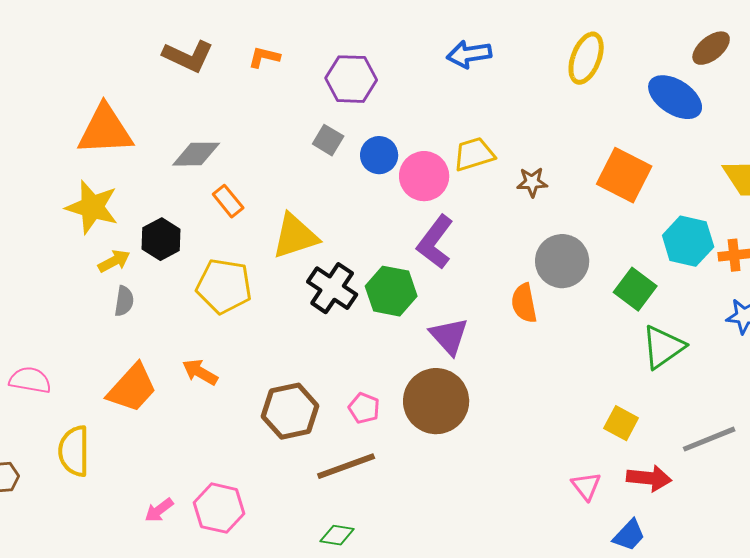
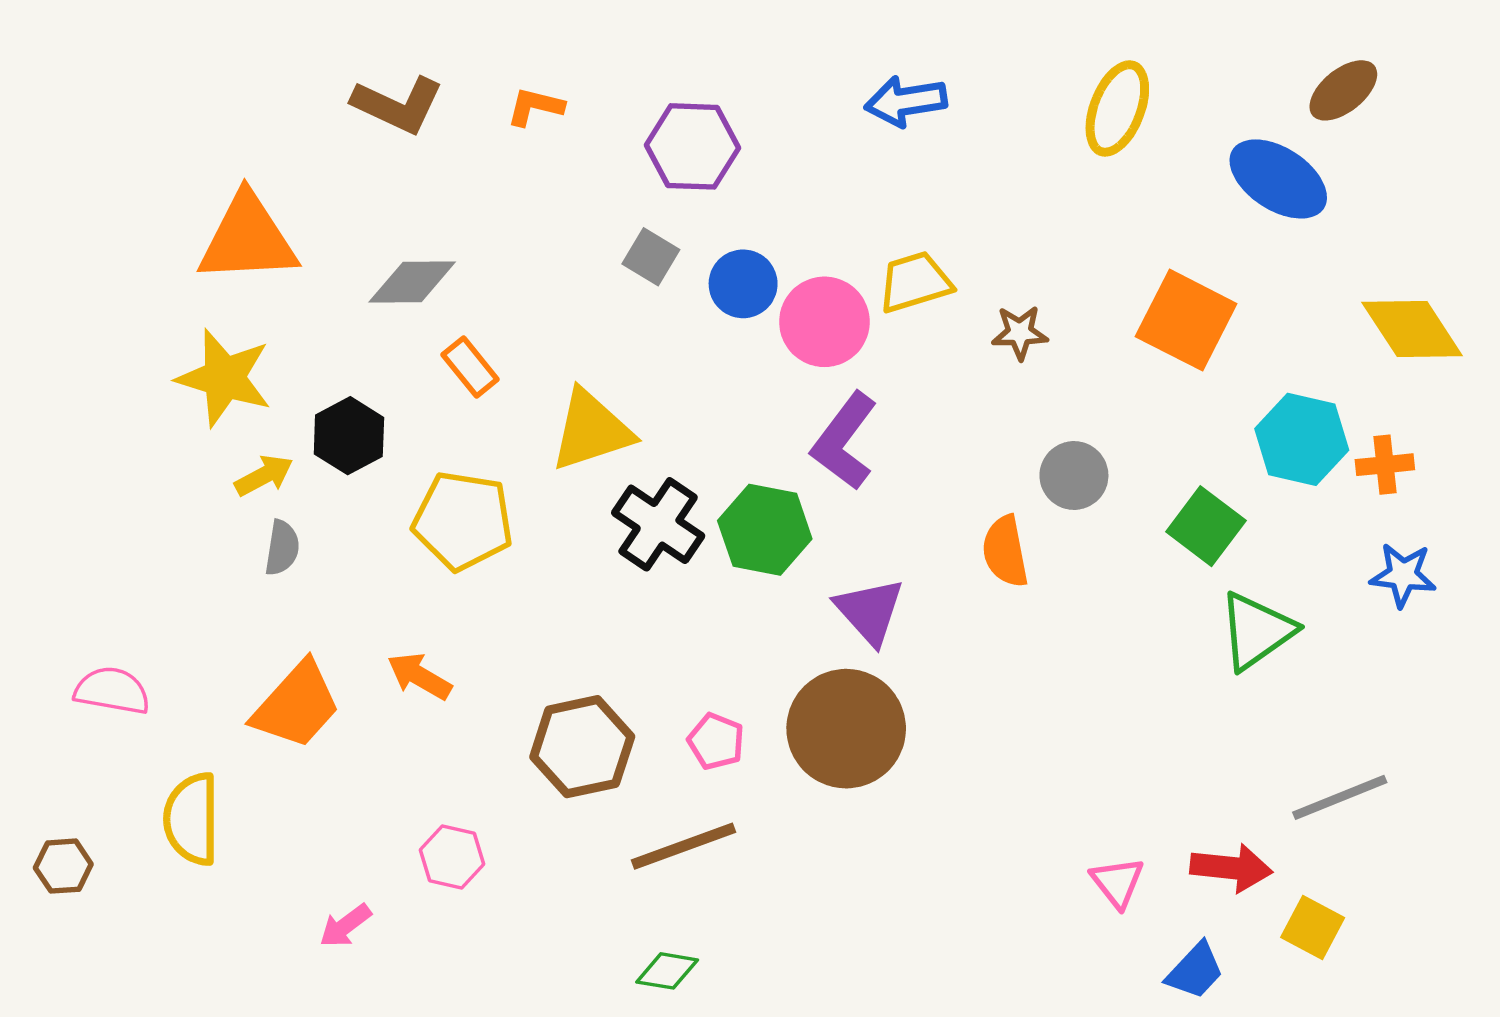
gray circle: (562, 261) -> (1074, 476), size x0.7
yellow square: (621, 423) -> (1313, 928), moved
pink hexagon: (219, 508) -> (452, 857), moved, size x0.7

